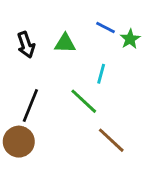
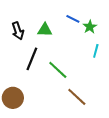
cyan line: (101, 74) -> (96, 51), moved
black line: (30, 105) -> (32, 59), moved

